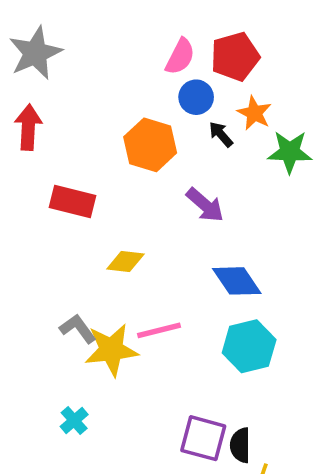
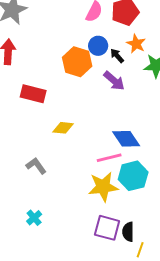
blue circle: (196, 97) -> (98, 46), moved
purple arrow: (205, 205) -> (114, 81), moved
pink line: (159, 330) -> (109, 158), moved
yellow star: (111, 350) -> (103, 187), moved

